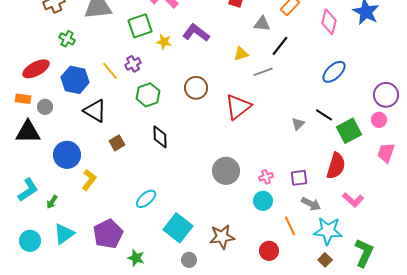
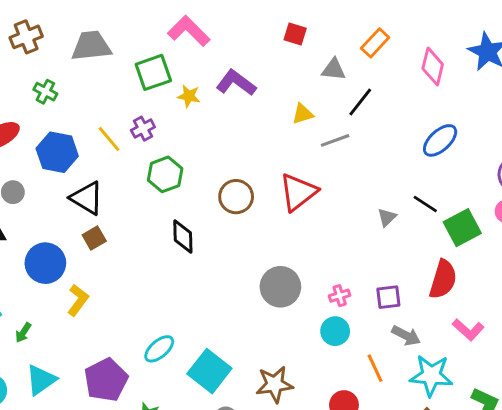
brown circle: (196, 88) -> (236, 197), moved
brown square: (117, 143) -> (94, 238), moved
cyan ellipse: (146, 199) -> (159, 349), moved

